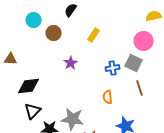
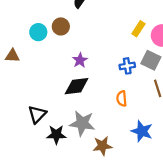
cyan circle: (34, 20) -> (38, 32), moved
yellow rectangle: (94, 35) -> (138, 29), moved
black diamond: (29, 86) -> (77, 86), moved

